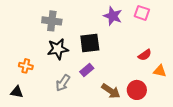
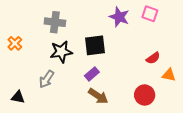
orange cross: (26, 66) -> (15, 43), moved, turned 32
gray arrow: (63, 83) -> (46, 79), moved
brown arrow: (111, 91) -> (98, 96), moved

